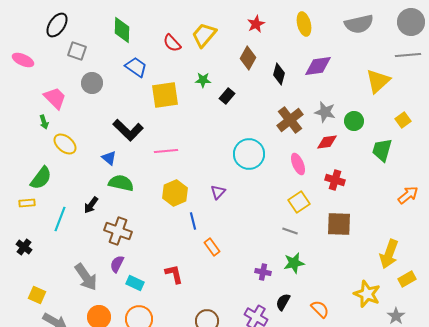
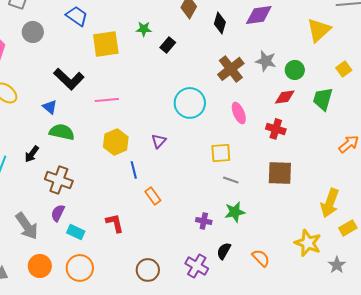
red diamond: (327, 142) -> (285, 97), moved
yellow square: (299, 202) -> (221, 153), moved, turned 30

